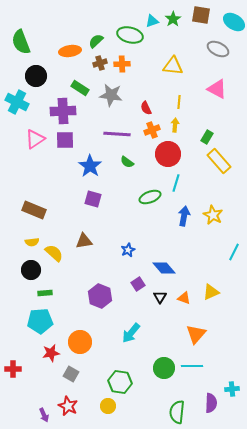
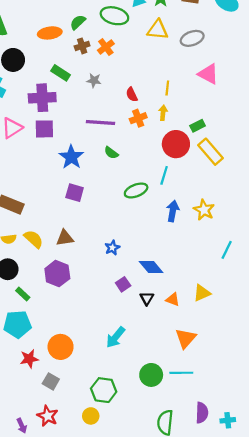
gray ellipse: (218, 49) -> (192, 38), moved, turned -45
orange cross: (122, 64) -> (106, 47), turned -35
yellow triangle: (173, 66) -> (158, 30), moved
gray star: (111, 95) -> (94, 80), size x0.6
green rectangle: (207, 137) -> (198, 126), turned 32
red circle: (168, 154) -> (176, 144), moved
yellow semicircle: (54, 253) -> (34, 239), moved
green rectangle: (45, 293) -> (23, 294), turned 48
purple hexagon: (100, 296) -> (57, 274), moved
cyan cross: (232, 389) -> (228, 420), moved

